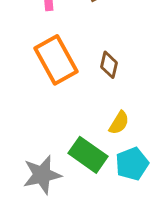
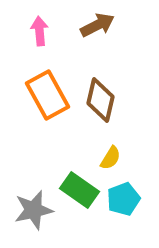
brown diamond: (109, 65) -> (100, 100), size x1.6

